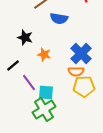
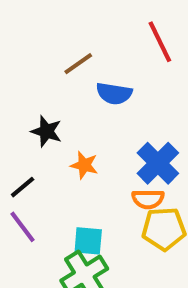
purple line: (29, 82) -> (23, 227), moved

